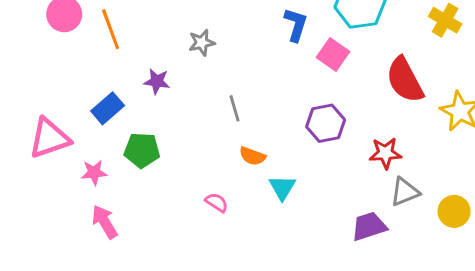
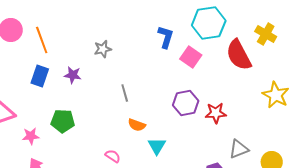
red semicircle: (405, 80) -> (239, 55), moved
blue rectangle: (108, 108) -> (40, 76), moved, turned -30
red star: (385, 153) -> (216, 113), moved

